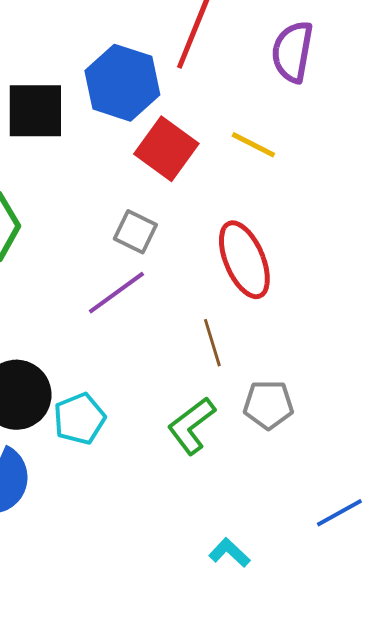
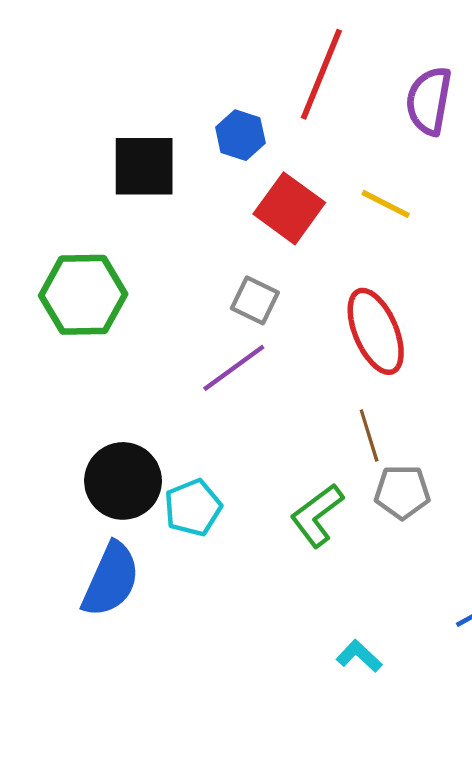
blue hexagon: (122, 83) -> (240, 135), size x0.6
brown line: (212, 343) -> (369, 436), moved

